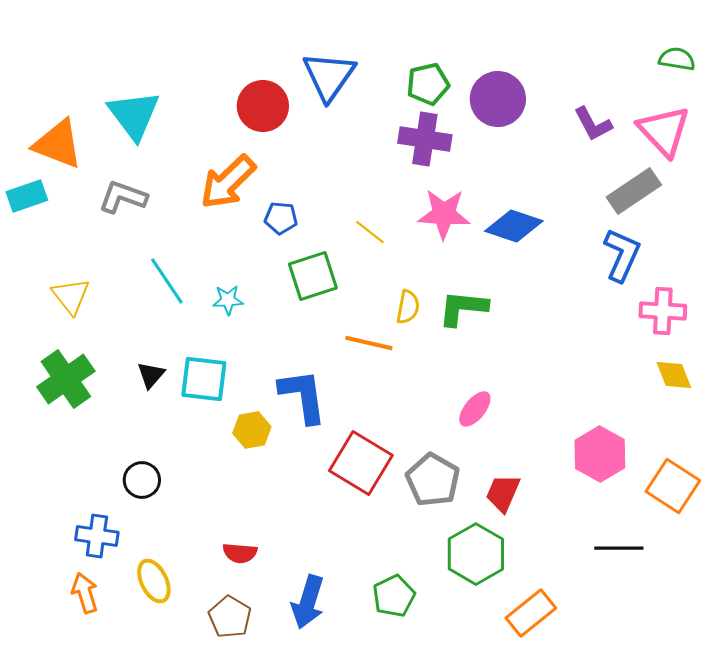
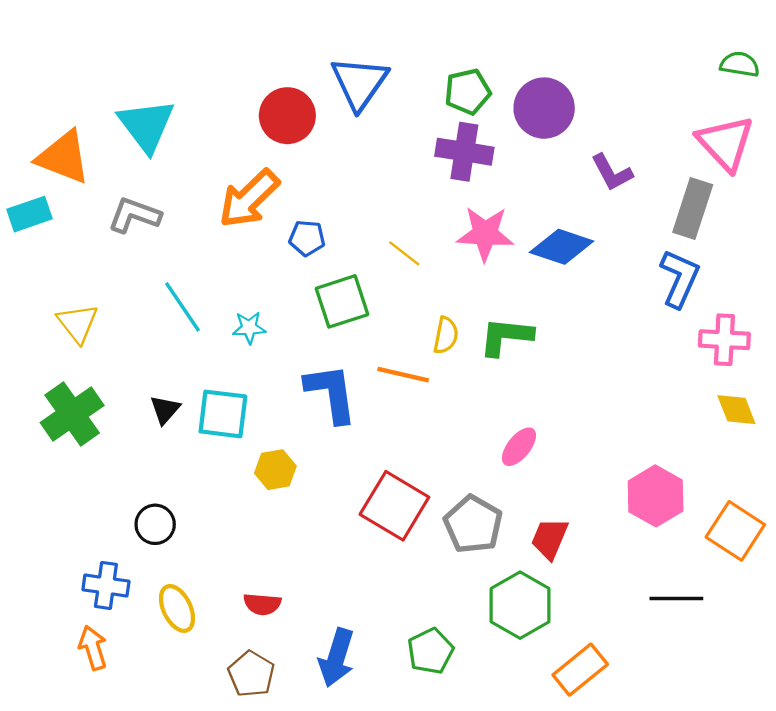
purple L-shape: (593, 124) -> (612, 172), moved
gray rectangle: (634, 191) -> (693, 209), turned -38
blue L-shape: (303, 396) -> (331, 393), moved
yellow ellipse: (154, 581) -> (177, 608), moved

